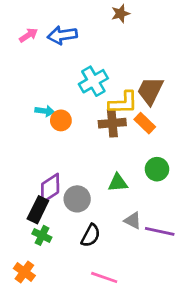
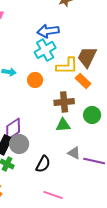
blue arrow: (62, 35) -> (48, 31), moved
orange circle: (61, 120) -> (35, 80), moved
brown cross: (112, 123) -> (64, 102), moved
gray circle: (77, 199) -> (19, 144), moved

